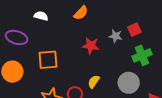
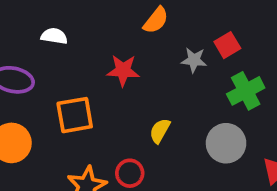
orange semicircle: (81, 13) -> (156, 20), moved
red star: (91, 46) -> (123, 70), moved
yellow semicircle: (94, 82) -> (160, 131), moved

